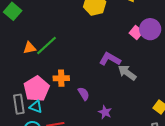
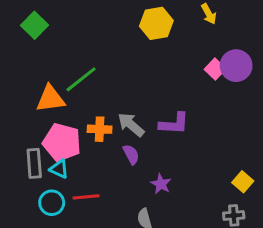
orange triangle: (30, 48) -> (50, 99), moved, size x1.5
purple L-shape: (110, 59) -> (174, 124), moved, turned 150
gray arrow: (127, 73) -> (131, 125), moved
pink pentagon: (36, 89) -> (62, 142), turned -30

